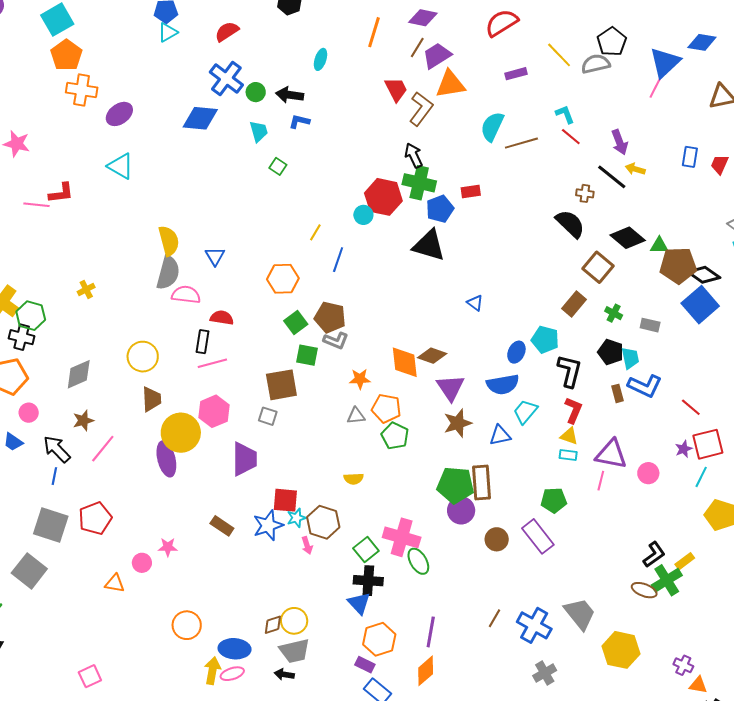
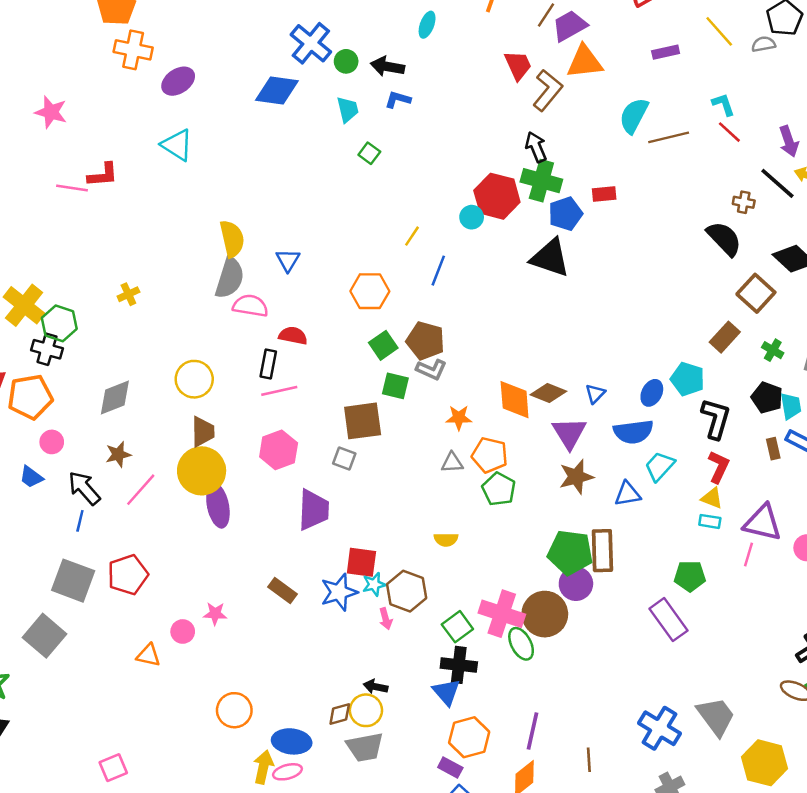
gray semicircle: (596, 64) -> (764, 44), size x0.7
blue triangle: (475, 303) -> (595, 394), moved, turned 36
yellow circle: (181, 433) -> (202, 471), moved
brown circle: (497, 539) -> (545, 614), moved, size x1.6
brown line: (494, 618) -> (589, 760), moved, turned -36
black arrow: (284, 674) -> (376, 687), moved

